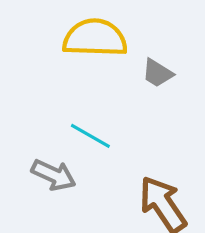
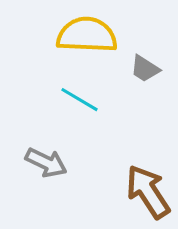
cyan line: (90, 136) -> (80, 100), moved

